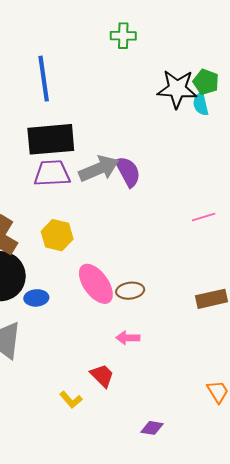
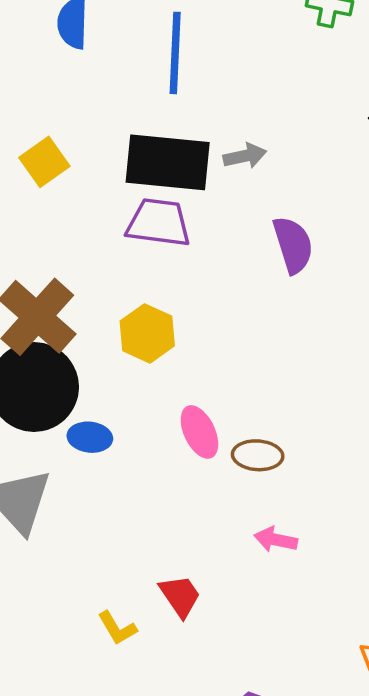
gray arrow: (99, 169) -> (245, 156), moved, size x0.6
pink ellipse: (96, 284) -> (199, 432), size x0.7
pink arrow: (128, 338) -> (276, 540), moved

